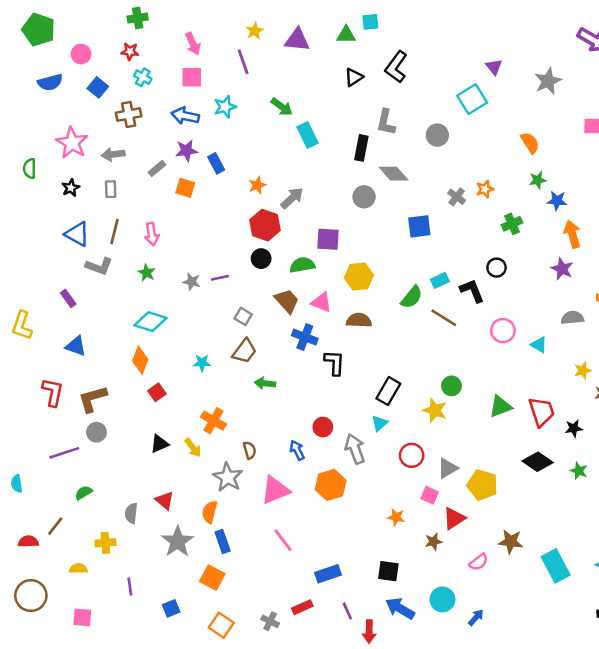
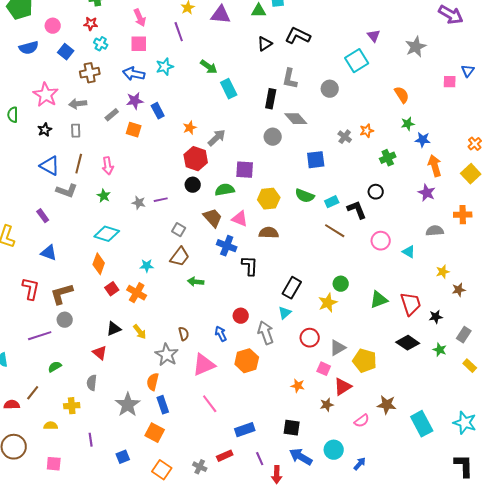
black L-shape: (396, 67) -> (298, 36), turned 80
green semicircle: (412, 297) -> (305, 196), moved, turned 72
yellow star: (435, 410) -> (328, 303), turned 30
orange cross: (214, 421) -> (137, 293), moved
red triangle: (165, 500) -> (100, 353), moved

